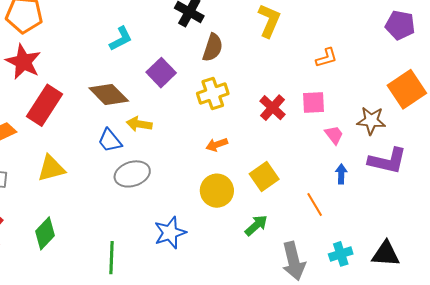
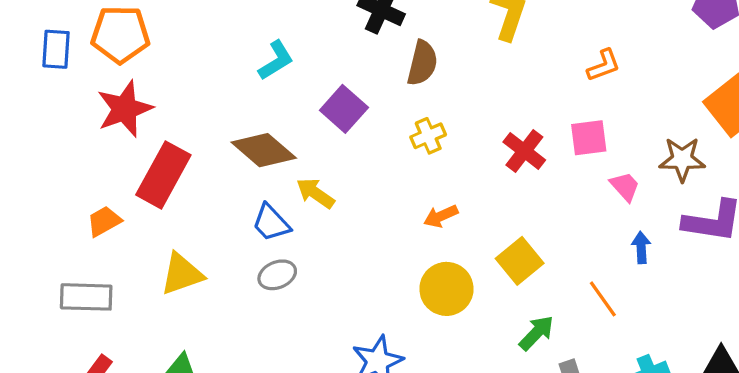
red star: (23, 62) -> (125, 109), turned 30
yellow cross: (213, 93) -> (428, 136), size x0.7
yellow arrow: (139, 124) -> (315, 193), turned 30
gray ellipse: (132, 174) -> (277, 275), moved, size x0.7
green arrow: (256, 225) -> (536, 333), moved

